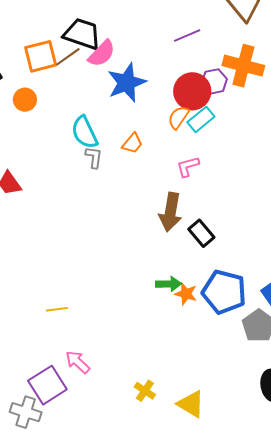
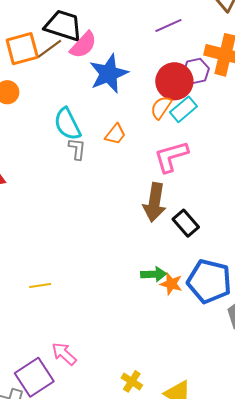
pink L-shape: (188, 166) -> (171, 157), size x1.5
yellow line: (57, 309) -> (40, 286), moved

